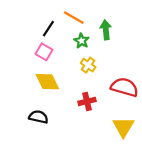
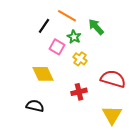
green arrow: (106, 30) -> (96, 27), turned -36
pink square: (44, 52) -> (57, 47), moved

